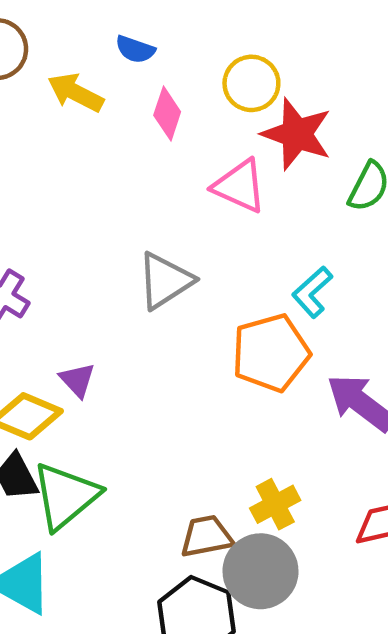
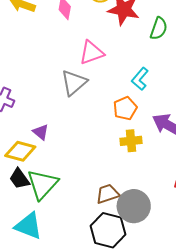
pink triangle: (240, 186) -> (92, 53), moved, turned -36
orange pentagon: (271, 353) -> (125, 108), size x0.7
yellow cross: (275, 504) -> (131, 141), moved, turned 30

